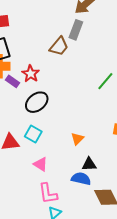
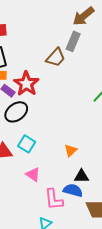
red star: (31, 74) -> (26, 84), size x1.4
black ellipse: (37, 102) -> (16, 112), moved
pink L-shape: (48, 193) -> (54, 199), moved

